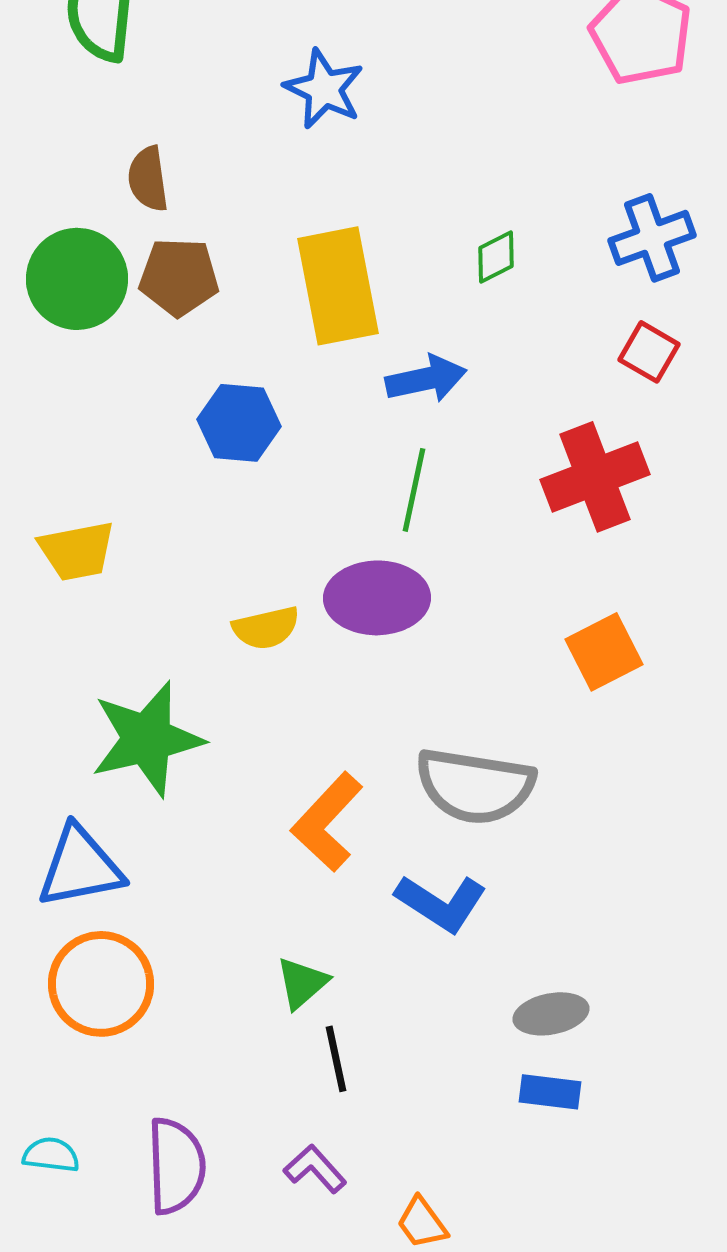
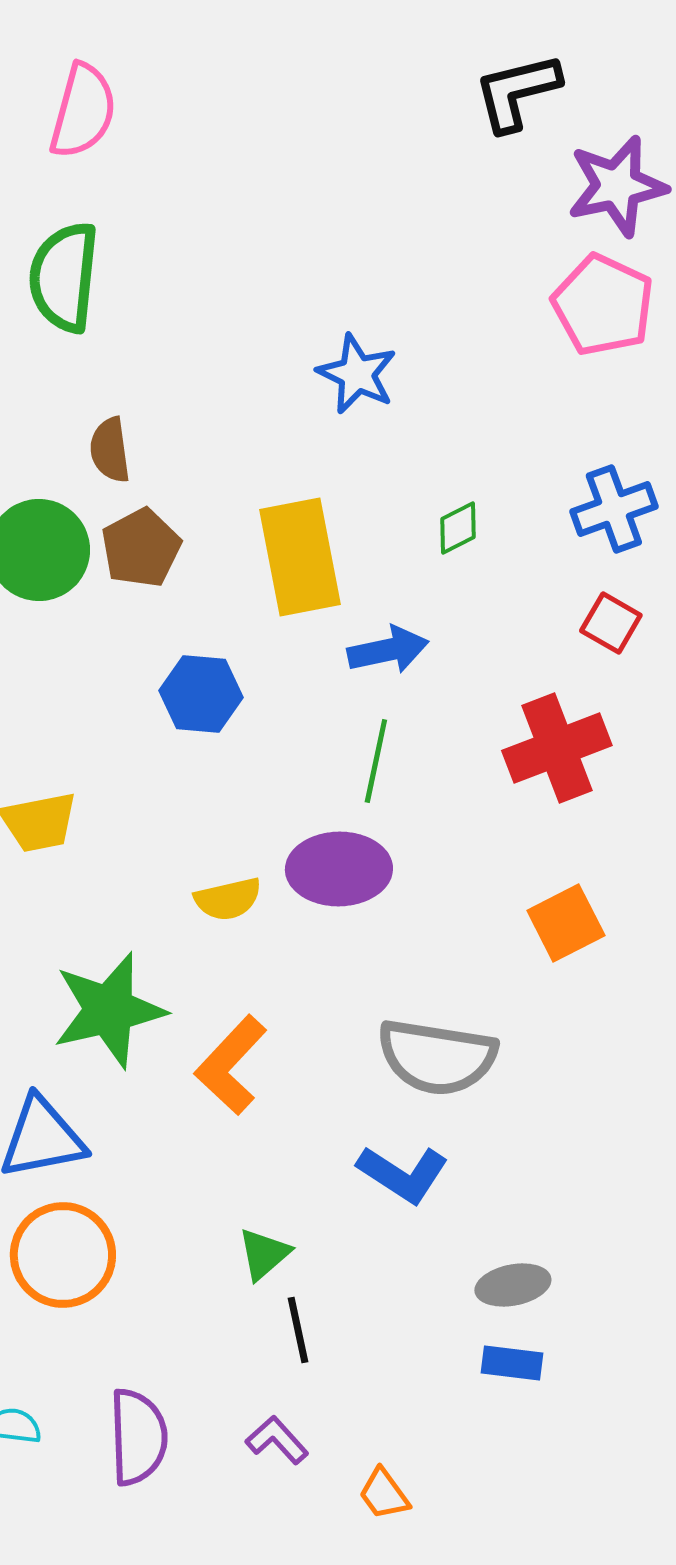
blue star: (324, 89) -> (357, 374), moved
brown pentagon: (179, 277) -> (141, 548), turned -30
orange L-shape: (327, 822) -> (231, 1065), moved

